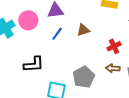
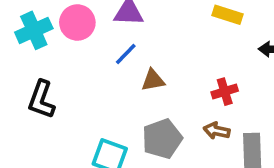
brown triangle: (83, 30) -> (153, 80), moved
black L-shape: (34, 64) -> (41, 100), moved, turned 105

